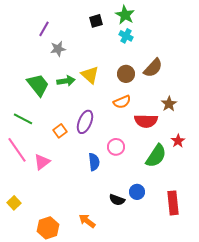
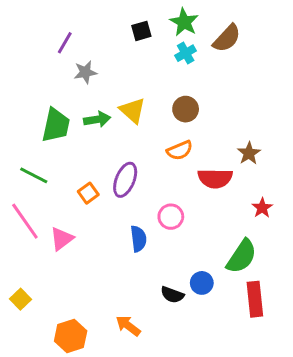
cyan cross: (126, 36) -> (186, 53), turned 32
brown semicircle: (153, 68) -> (227, 38), moved
green trapezoid: (38, 85) -> (56, 125), turned 50
green semicircle: (156, 156) -> (242, 256), moved

